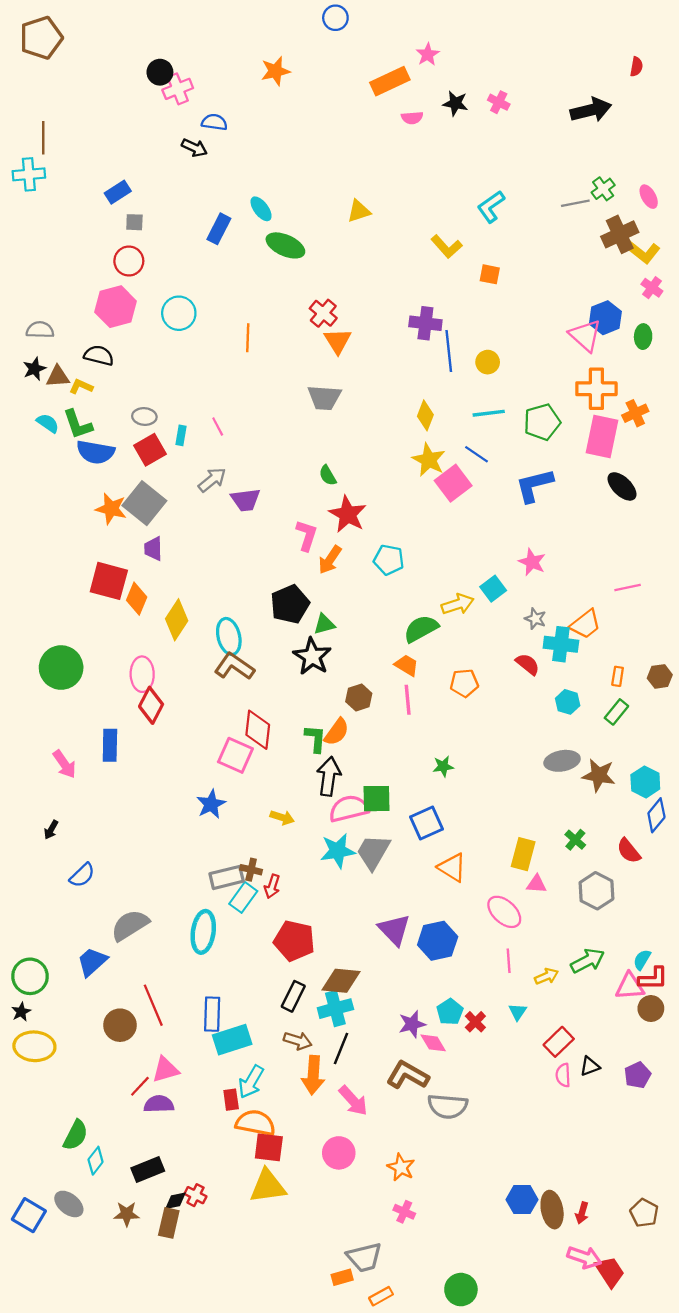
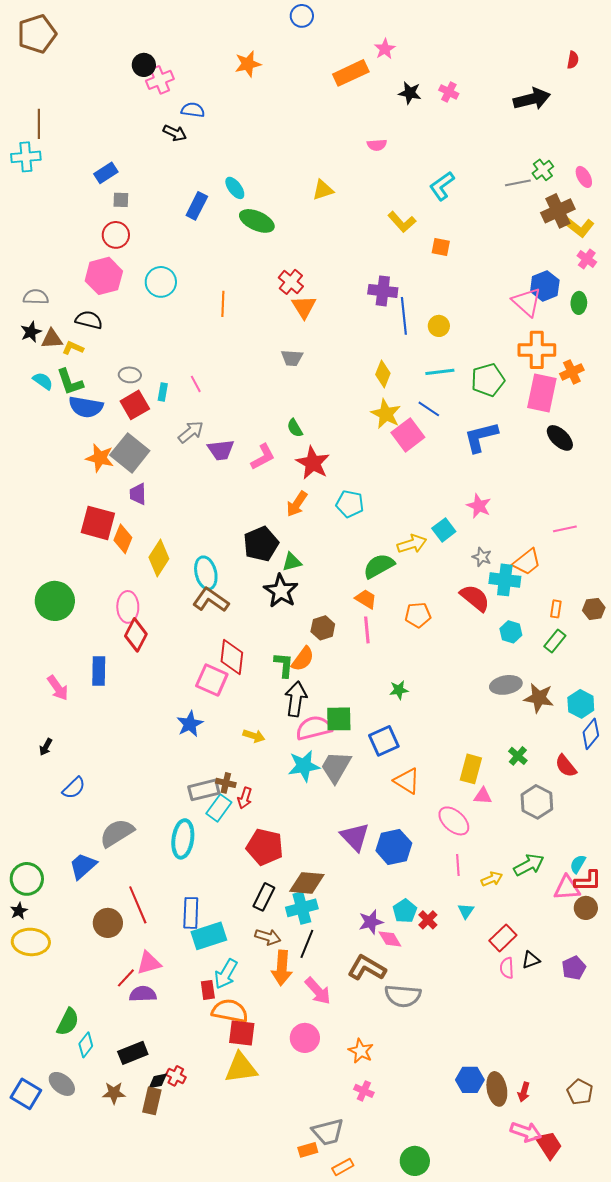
pink semicircle: (412, 118) -> (377, 145), moved
gray trapezoid: (324, 398) -> (292, 358), size x0.7
pink L-shape: (307, 535) -> (263, 457), moved, turned 44
red semicircle: (528, 664) -> (475, 598), size x1.4

